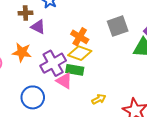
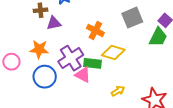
purple triangle: (38, 27) -> (54, 23), turned -35
yellow diamond: (80, 53) -> (113, 53), moved
blue circle: (33, 97) -> (45, 77), moved

